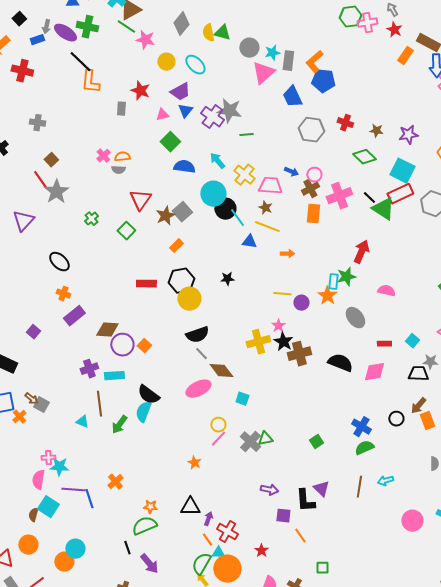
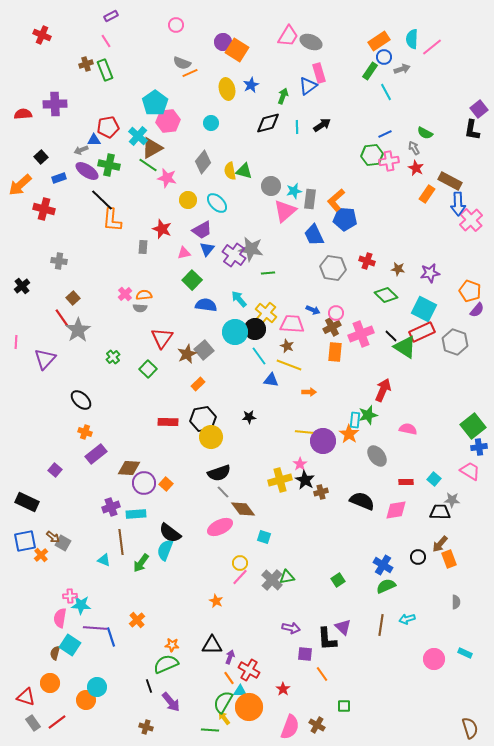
gray arrow: (46, 27) -> (81, 150), moved, turned 56
black circle: (225, 209) -> (255, 329), moved
purple circle: (301, 303) -> (323, 441), size x1.6
brown cross: (299, 354) -> (321, 492), size x0.6

